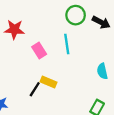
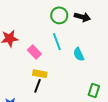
cyan semicircle: (102, 71) -> (79, 54), moved
yellow rectangle: (49, 82) -> (40, 74), moved

